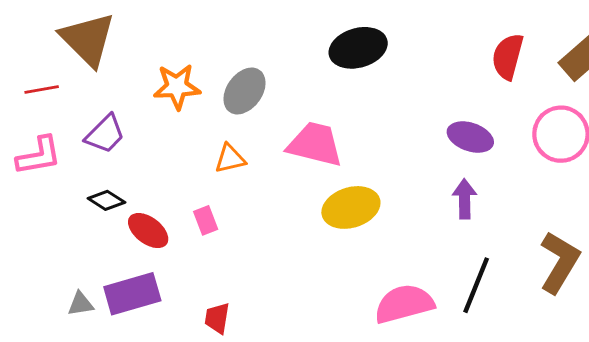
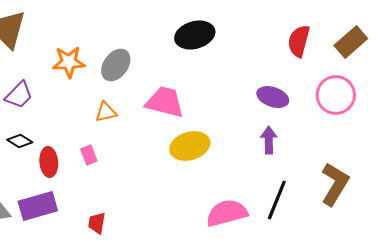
red ellipse: (148, 231) -> (49, 162), turned 48

